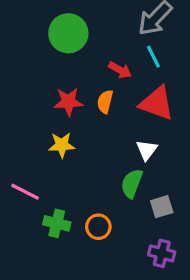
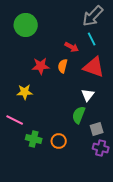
green circle: (68, 33) -> (26, 25), moved
yellow star: (62, 145) -> (25, 92), moved
purple cross: (162, 253) -> (101, 148), moved

